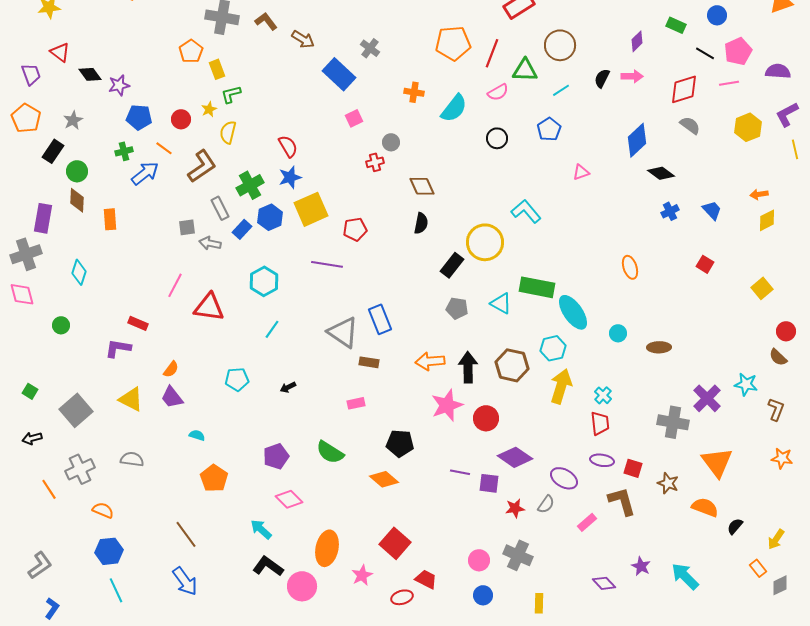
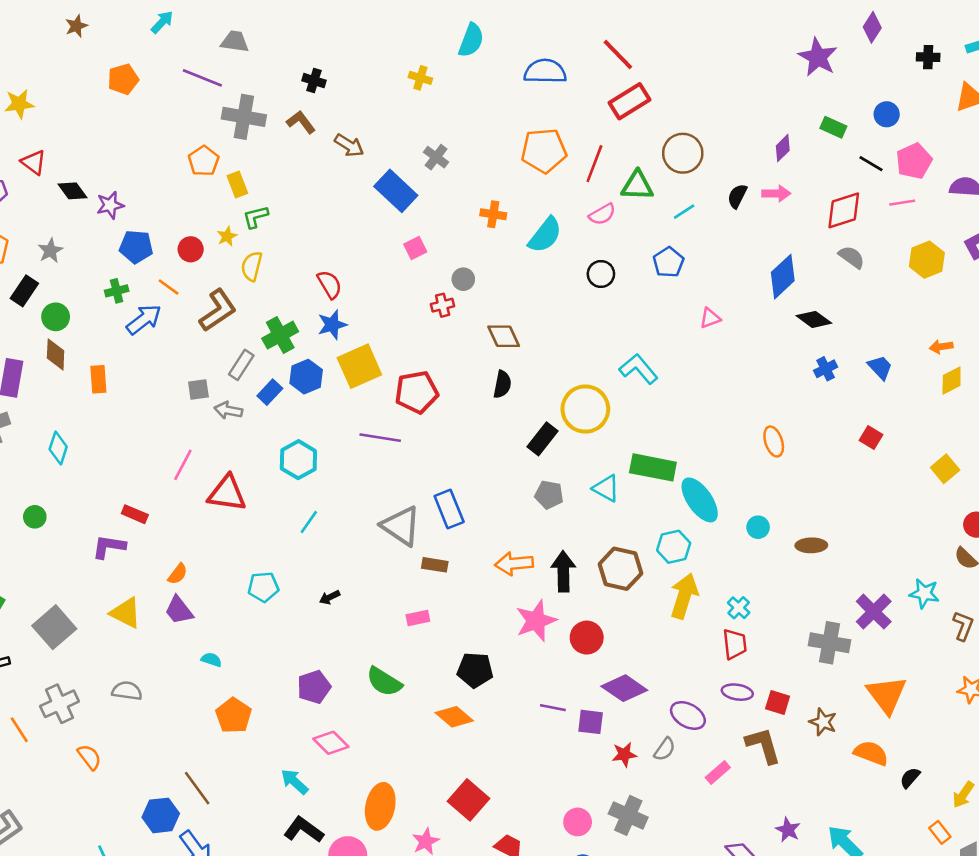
gray rectangle: (220, 208) -> (241, 365), turned 60
red pentagon: (355, 229) -> (417, 392), size x1.4
orange semicircle: (103, 510) -> (89, 757), turned 30
blue hexagon: (109, 551) -> (161, 815), moved

